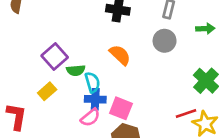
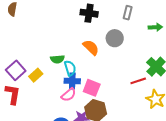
gray circle: (165, 41) -> (115, 38), moved
purple square: (55, 56) -> (16, 70), moved
red line: (186, 114) -> (138, 81), moved

